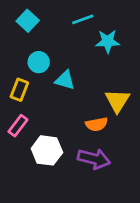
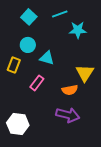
cyan square: (28, 21) -> (29, 17), moved
pink rectangle: (18, 126) -> (37, 83), moved
white hexagon: (47, 150) -> (18, 124), moved

